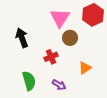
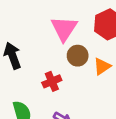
orange triangle: (85, 68) -> (102, 66), moved

